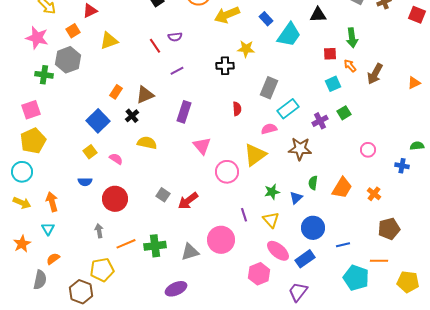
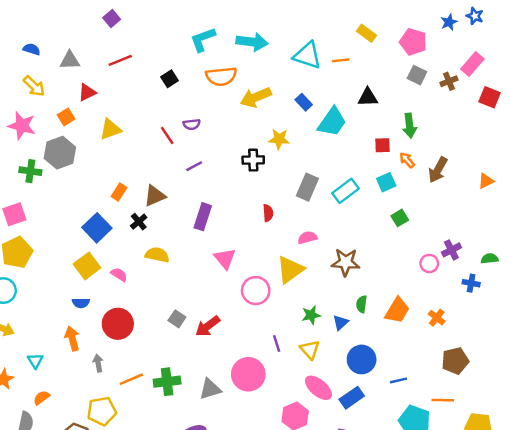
cyan rectangle: (288, 109) -> (346, 191), moved
purple cross: (320, 121) -> (451, 250), moved
yellow square: (90, 152) -> (87, 266), size x1.5
orange arrow: (52, 202) -> (72, 339), moved

